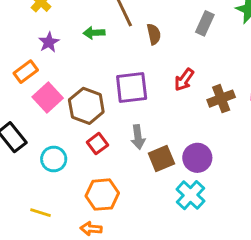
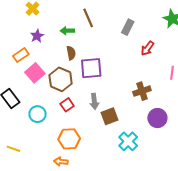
gray rectangle: (205, 23) -> (128, 27), moved
brown semicircle: (154, 34) -> (71, 53), moved
red arrow: (184, 80) -> (147, 48), moved
brown cross: (221, 99) -> (142, 91), moved
purple circle: (197, 158) -> (157, 118), moved
yellow line: (41, 213) -> (13, 149), moved

